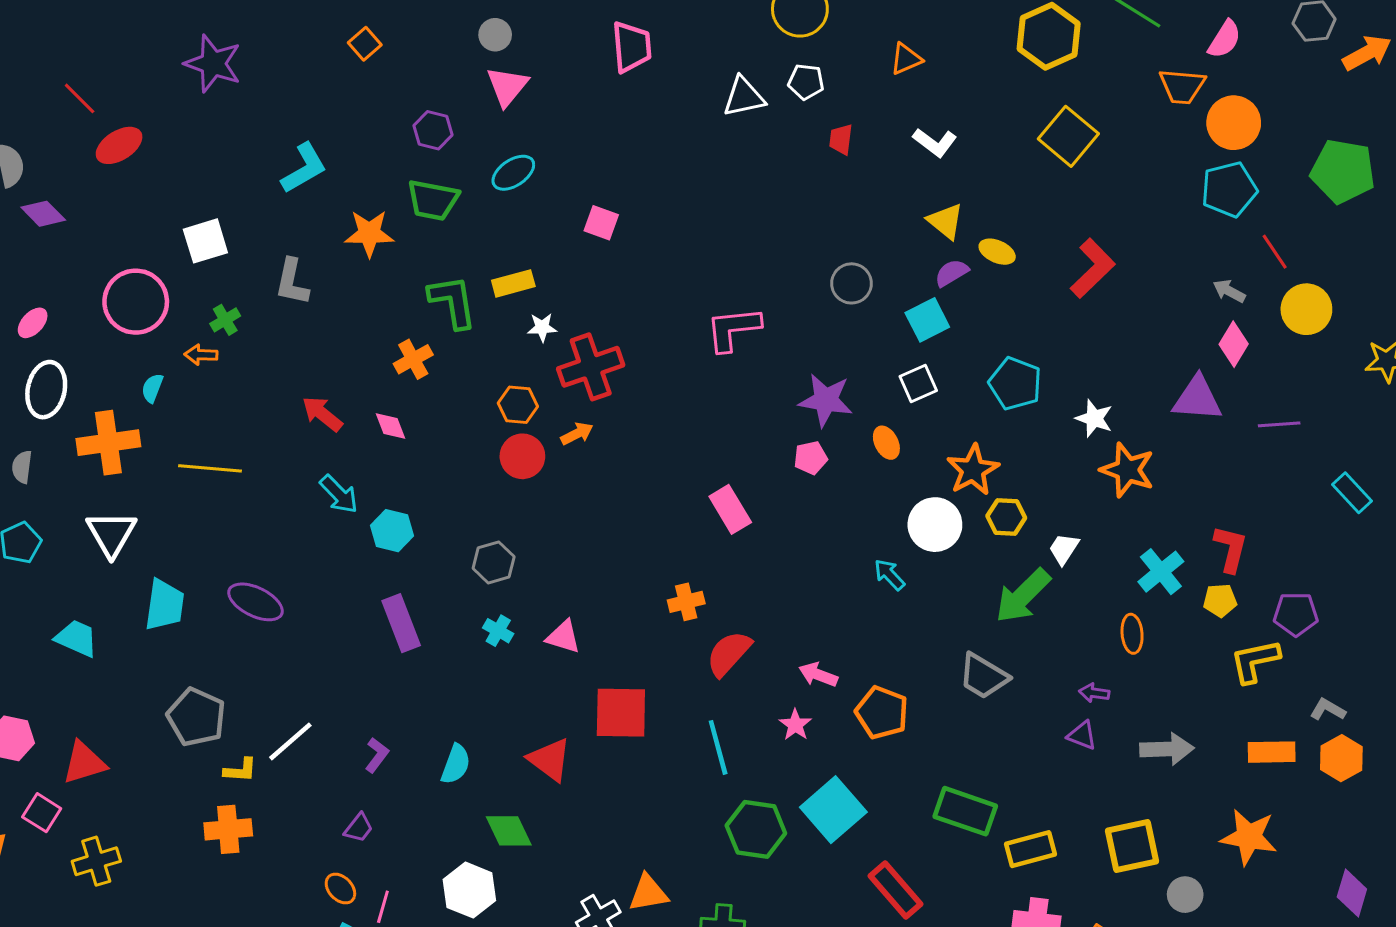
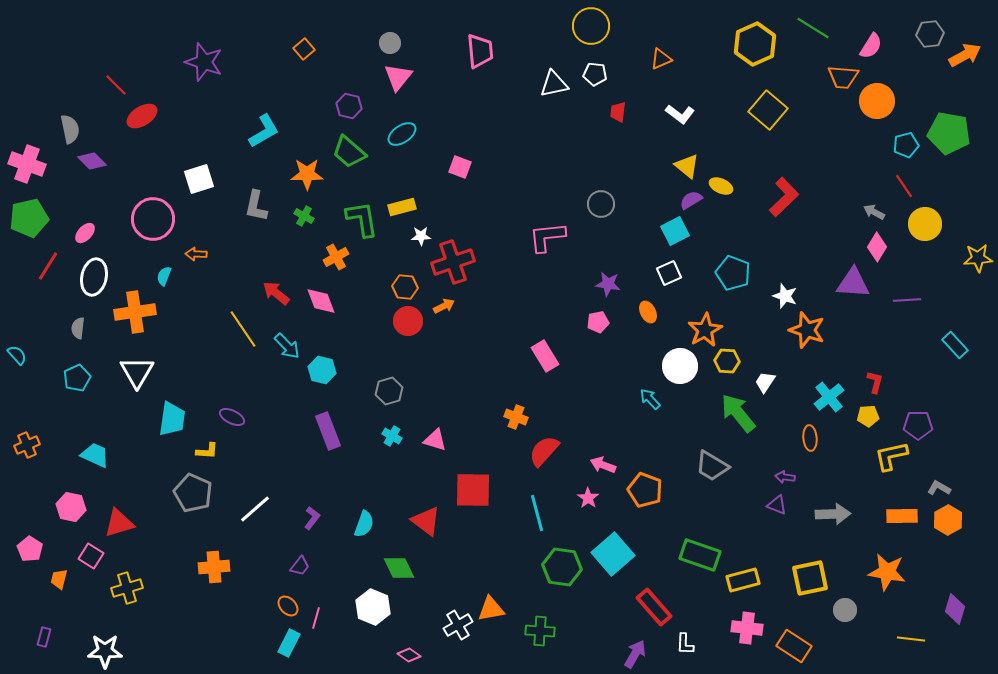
cyan pentagon: (1229, 189) -> (906, 145), moved, size x0.7
green trapezoid: (433, 200) -> (349, 152), turned 30
gray circle: (852, 283) -> (601, 204), moved
green cross: (225, 320) -> (304, 216), moved, turned -30
purple star: (826, 400) -> (608, 284), size x0.7
pink diamond: (390, 426) -> (321, 301), size x1.4
yellow line: (210, 468) -> (243, 329), moved, turned 51
red L-shape: (1231, 549) -> (875, 382), size x0.7
green arrow: (1023, 596) -> (738, 413), turned 96
purple ellipse: (256, 602) -> (232, 417), size x0.7
orange cross: (686, 602) -> (516, 417), turned 35
cyan trapezoid: (77, 638) -> (95, 455), moved
yellow L-shape: (240, 770) -> (207, 451), moved

